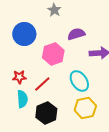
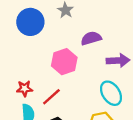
blue circle: (24, 34) -> (30, 22), moved
cyan ellipse: (79, 81) -> (111, 93), moved

